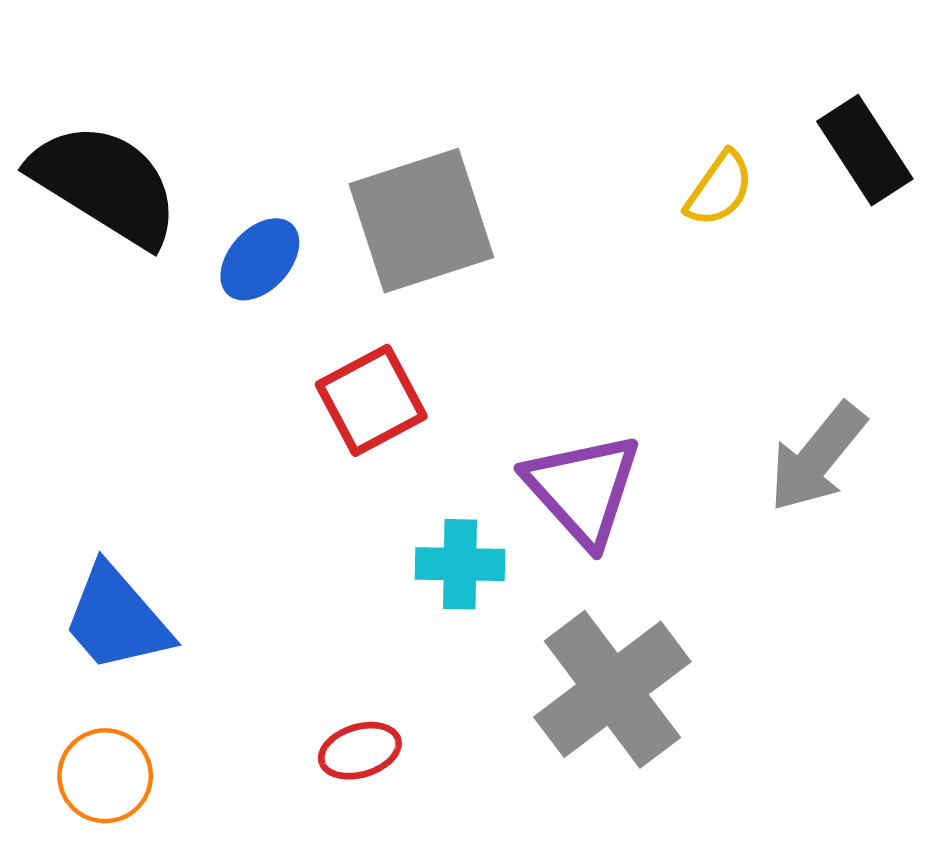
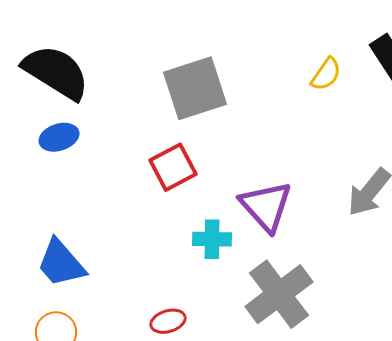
blue ellipse: (260, 259) -> (59, 137), moved, turned 30

